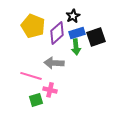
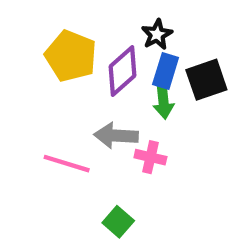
blue rectangle: (77, 33) -> (166, 71), turned -56
pink cross: (50, 90) -> (150, 157), moved
green square: (36, 100) -> (118, 222), moved, turned -32

